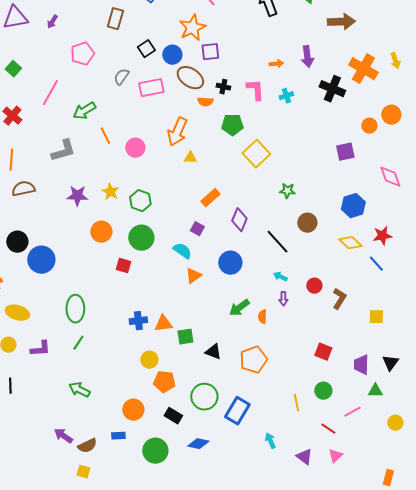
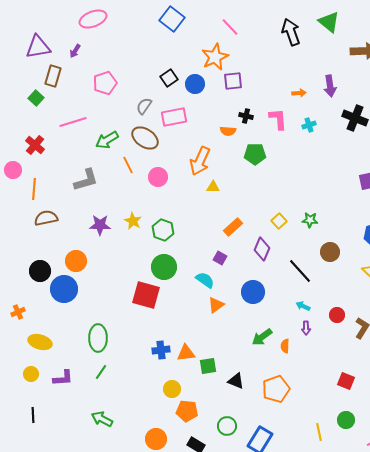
brown rectangle: (115, 19) -> (53, 76), moved
brown ellipse: (190, 78) -> (145, 138), moved
pink line: (50, 93) -> (73, 122), turned 44
yellow square: (256, 154) -> (279, 221), moved, size x0.6
orange circle: (101, 232) -> (76, 261), moved
red square: (123, 266) -> (146, 295), size x1.8
green circle: (204, 397) -> (227, 426), size x0.7

